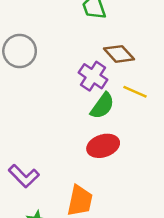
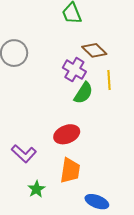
yellow line: (135, 92) -> (109, 80), turned 66
red ellipse: (103, 146) -> (67, 134), moved

